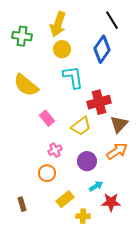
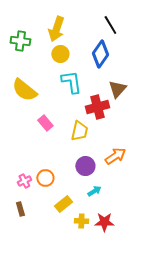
brown triangle: (119, 124) -> (117, 89), moved
yellow trapezoid: (81, 126) -> (79, 131), turned -40
pink cross: (55, 150) -> (24, 181), moved
red star: (111, 202) -> (104, 222), moved

